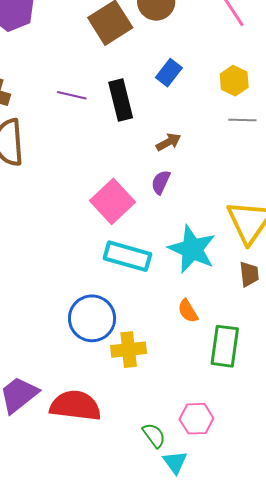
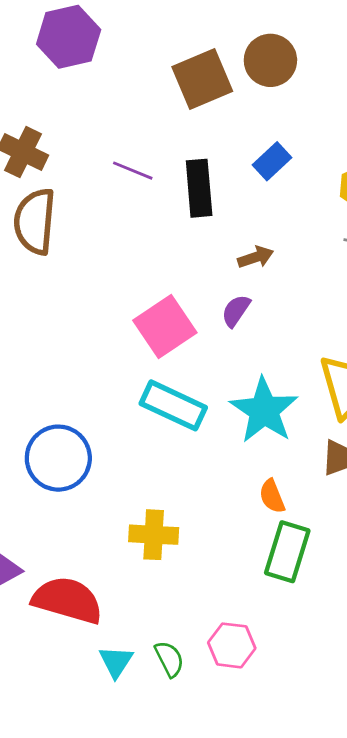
orange semicircle: (188, 311) -> (272, 496), moved
blue circle: (92, 318) -> (58, 458), moved
cyan triangle: (175, 462) -> (116, 662), moved

